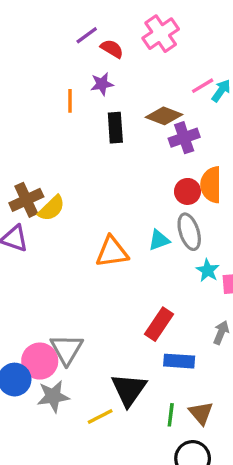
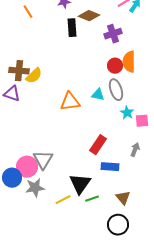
orange line: (70, 101) -> (28, 12), moved, turned -32
brown diamond: (164, 116) -> (89, 16), moved
brown cross: (26, 200) -> (19, 71), turned 30
cyan triangle: (159, 240) -> (98, 95), turned 32
green line: (171, 415) -> (92, 199), moved, turned 64

